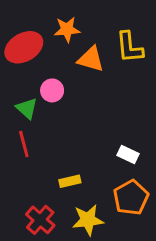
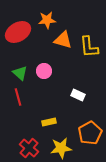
yellow L-shape: (129, 47) -> (89, 47), moved
pink circle: (52, 90) -> (44, 71), moved
white rectangle: (128, 154) -> (78, 95), moved

